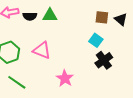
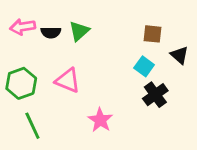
green triangle: (50, 15) -> (79, 31), turned -42
black triangle: (121, 19) -> (179, 55), moved
green line: (17, 82) -> (32, 126), turned 30

